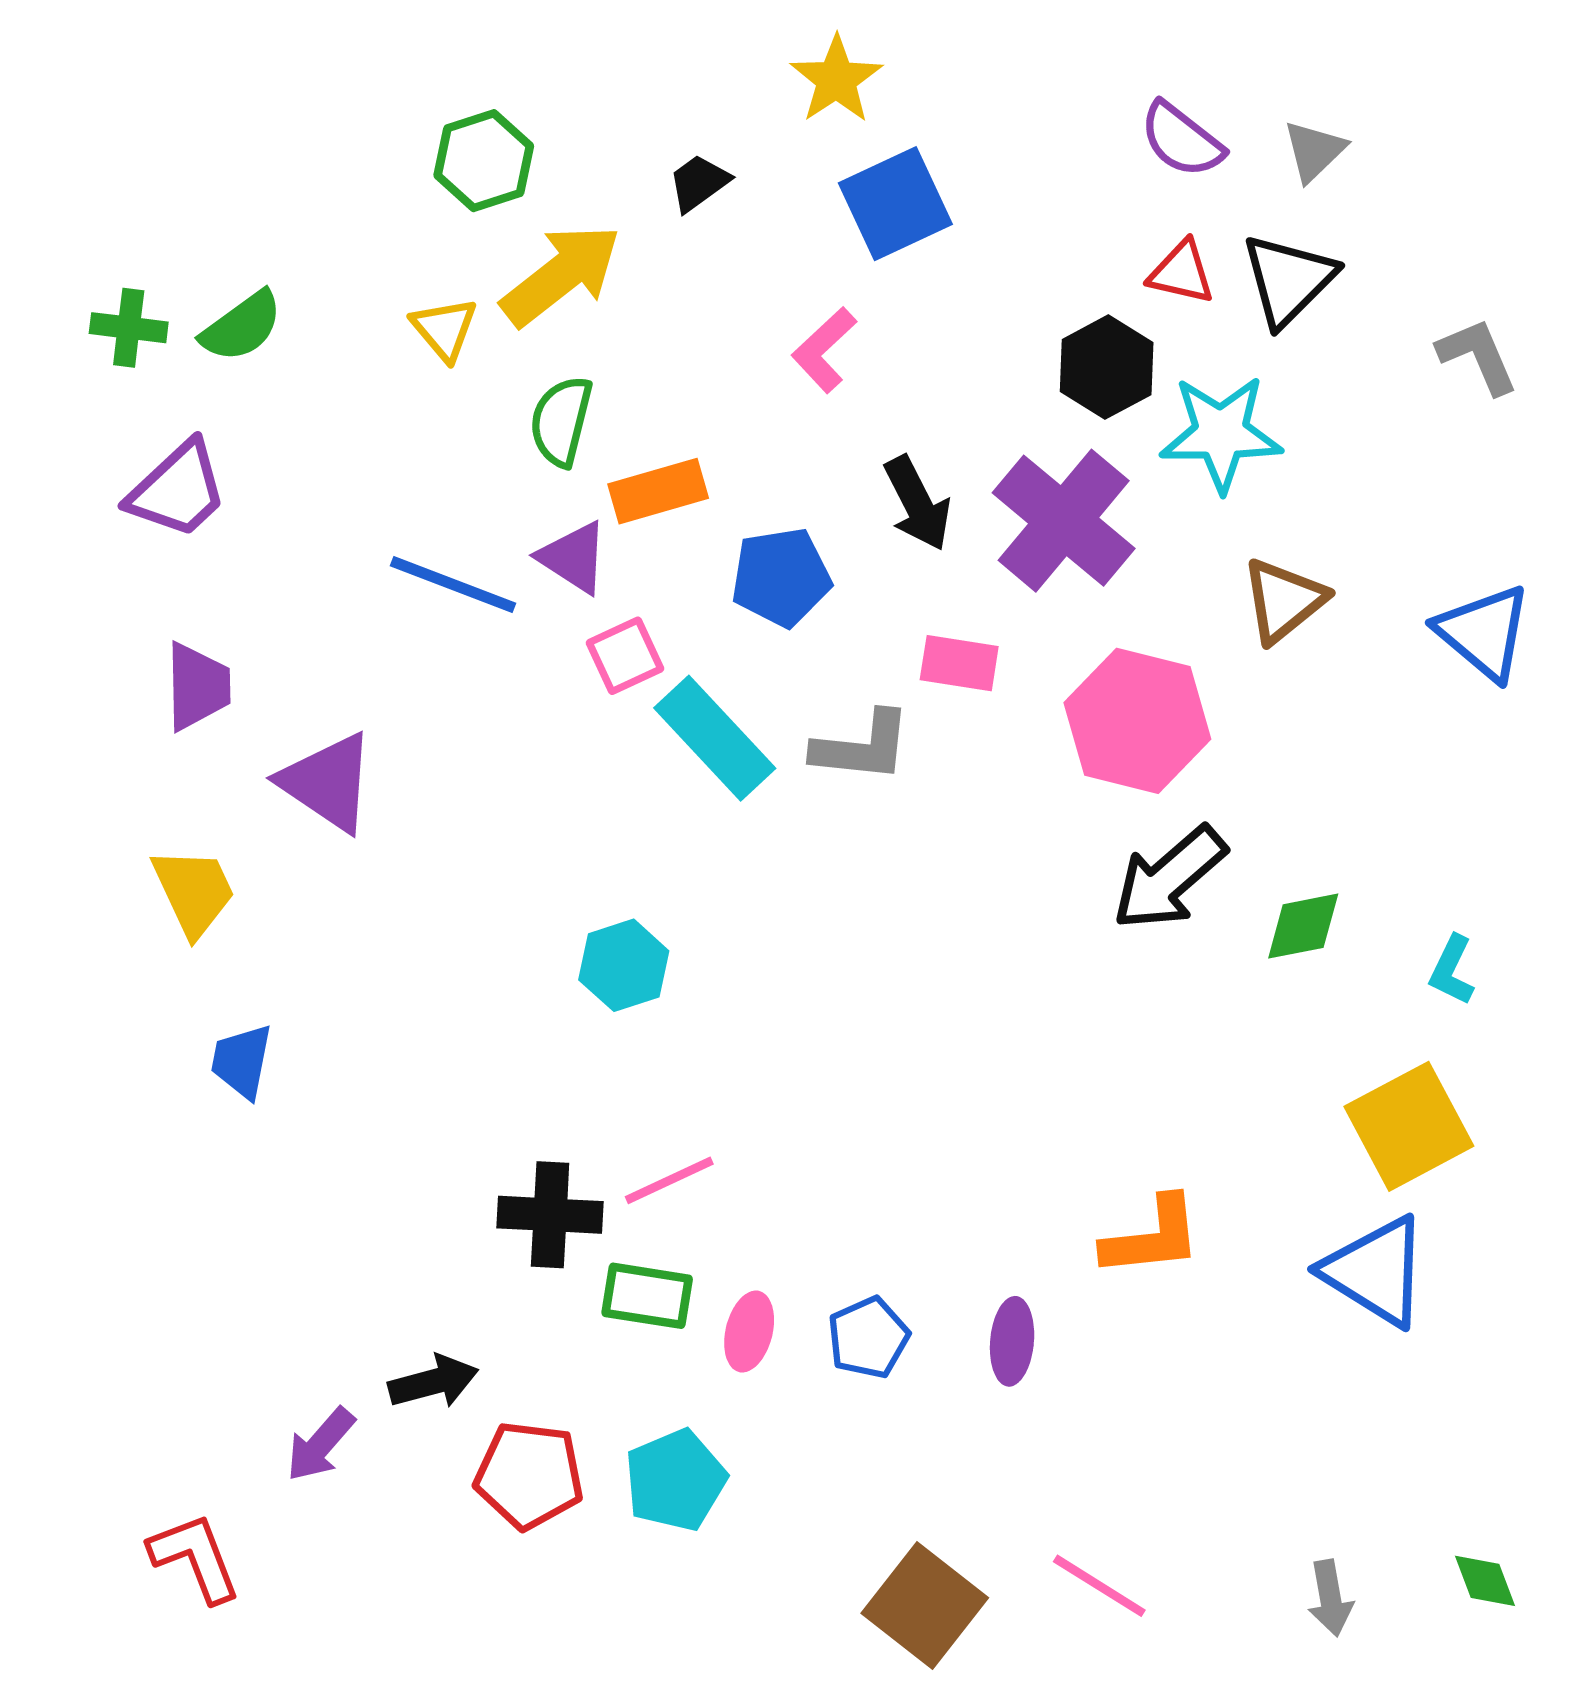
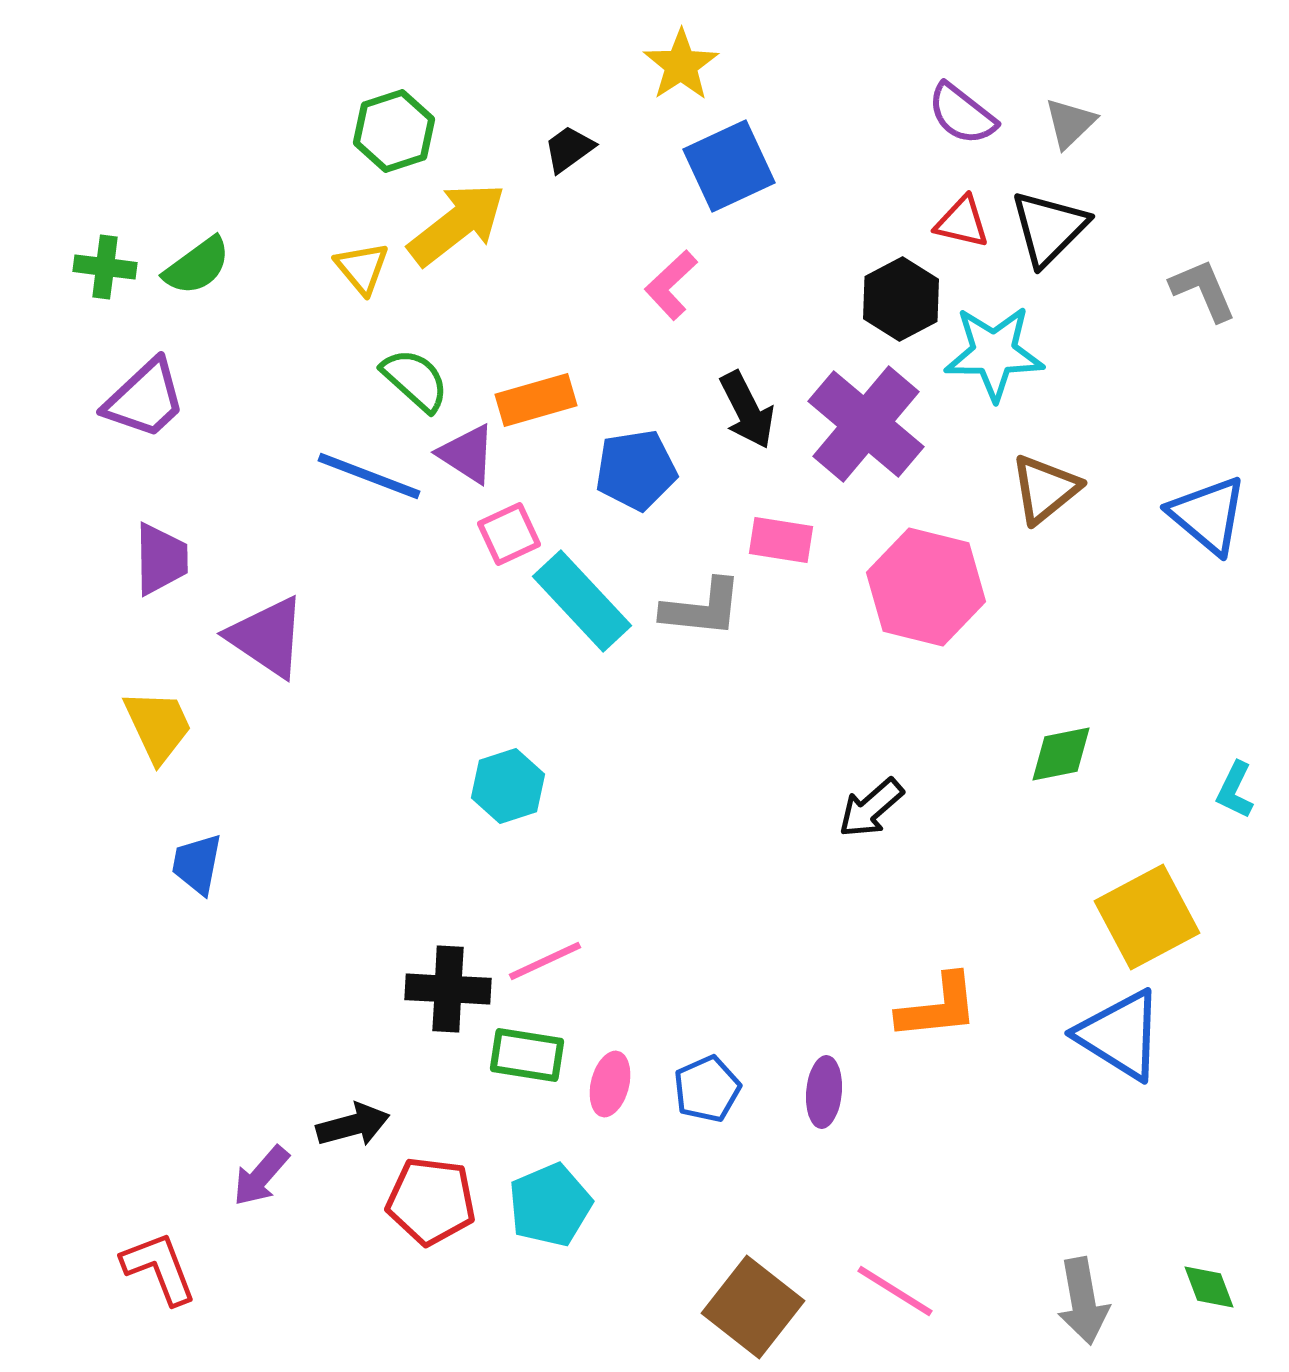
green semicircle: (561, 421) -> (415, 380), moved, turned 118
black arrow: (1169, 878) -> (871, 808), moved, size x0.7
cyan L-shape: (1452, 970) -> (1235, 790), moved
gray arrow: (1330, 1598) -> (1083, 1301), size x1.4

